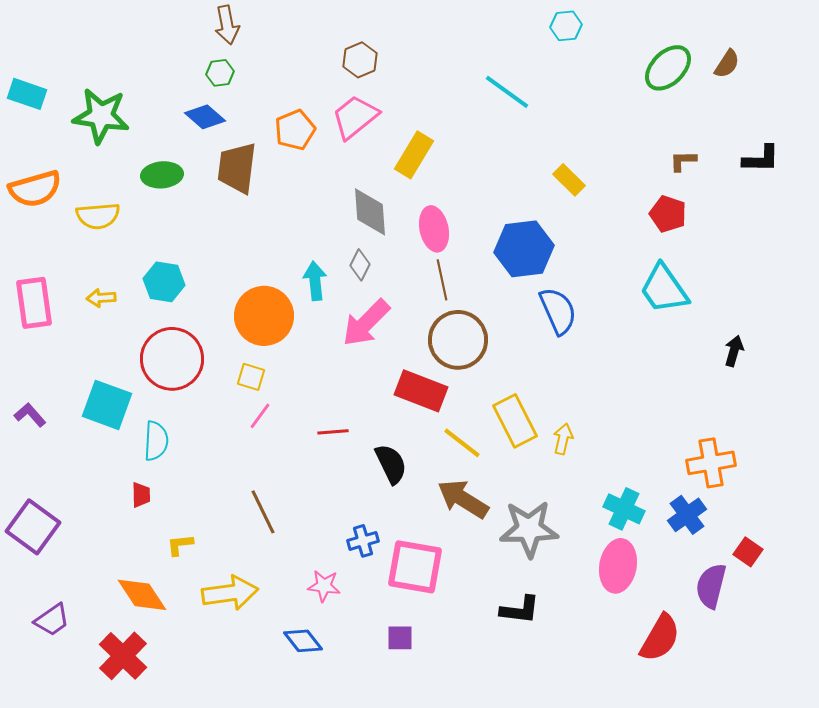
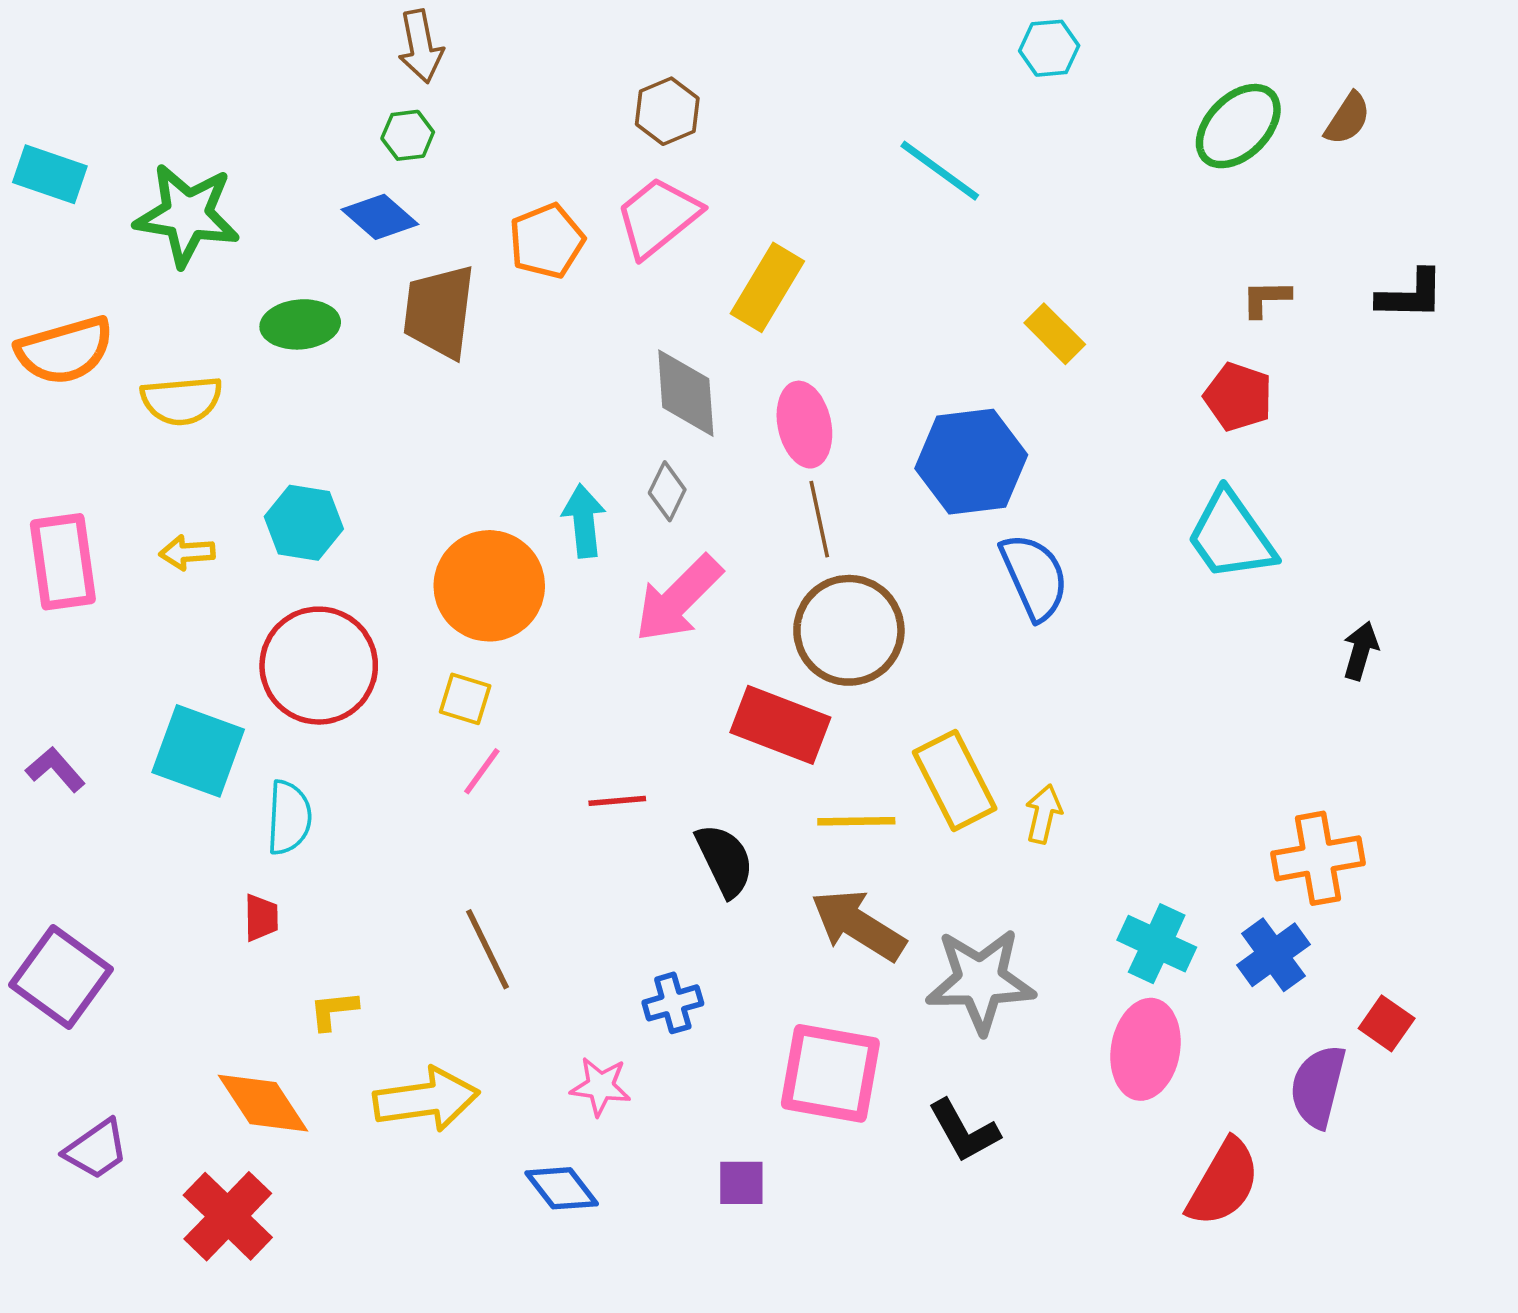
yellow line: (462, 443) -> (856, 821), turned -39
pink square: (415, 567) -> (830, 1073), moved
black L-shape: (520, 610) -> (964, 1131), turned 54

